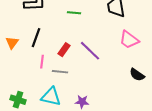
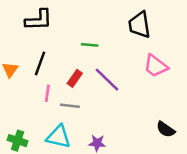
green line: (74, 13) -> (90, 45), moved
black semicircle: (137, 75) -> (166, 129), moved

